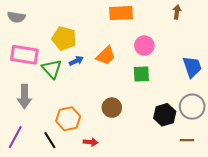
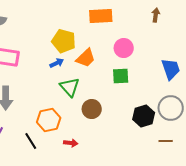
yellow pentagon: (64, 38) -> (64, 41), moved
green triangle: (52, 69) -> (70, 87), moved

